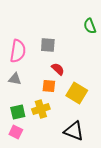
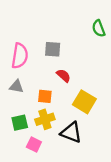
orange square: (49, 86) -> (45, 96), moved
black triangle: (74, 131) -> (71, 132), moved
pink square: (16, 132) -> (34, 145), moved

